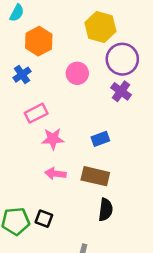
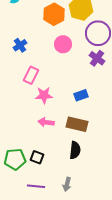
orange hexagon: (39, 41) -> (54, 14), moved
pink rectangle: (36, 113) -> (31, 75), turned -36
black semicircle: (106, 210) -> (75, 150), moved

